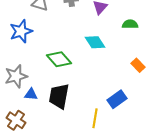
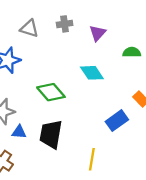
blue rectangle: (117, 99) -> (117, 121), moved

